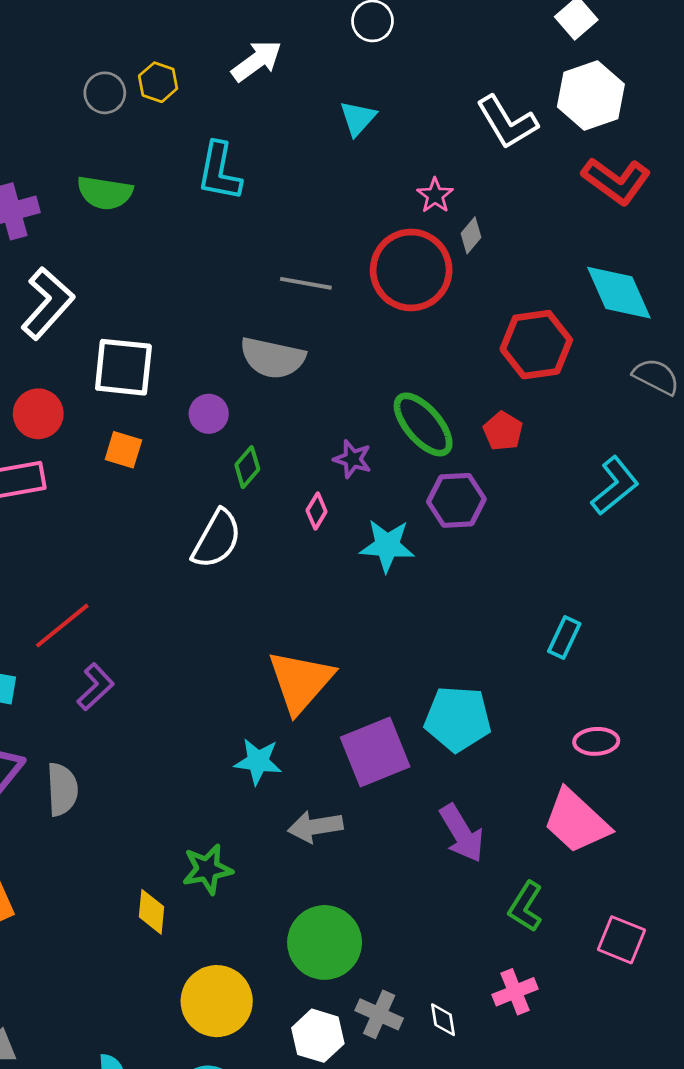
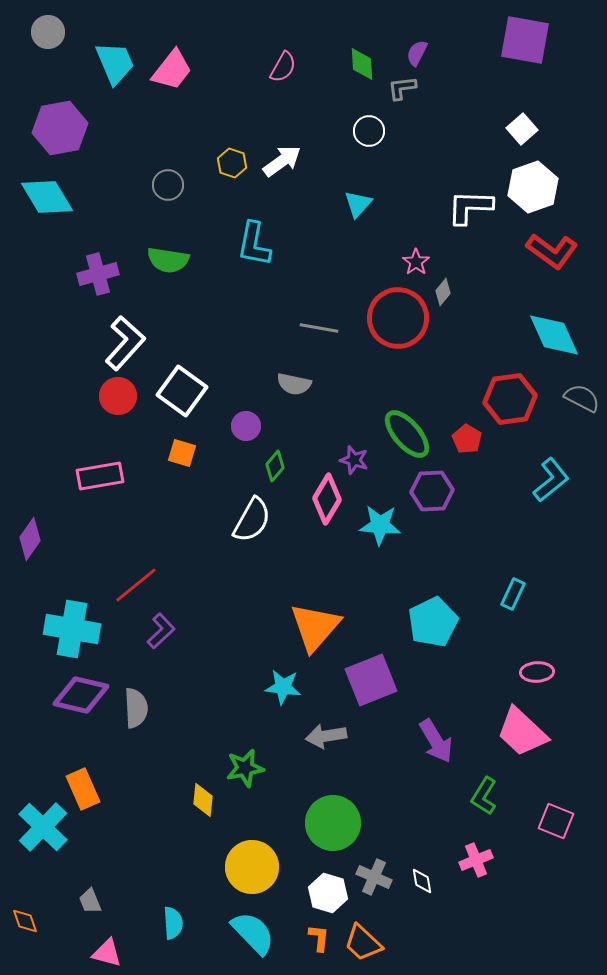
yellow hexagon: (158, 82) -> (232, 163), moved
white L-shape: (507, 122) -> (470, 207), turned 123
red hexagon: (536, 345) -> (510, 399), moved
gray semicircle: (273, 358) -> (294, 384), size x0.7
white square: (123, 367) -> (182, 391), turned 30
red circle: (38, 414) -> (118, 396), moved
pink diamond: (317, 511) -> (327, 499), size x1.8
cyan pentagon: (458, 719) -> (433, 622), moved, turned -30

